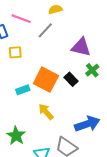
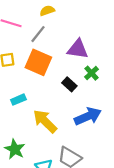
orange square: (46, 80) -> (38, 62), moved
yellow arrow: (46, 112) -> (45, 121), size x1.4
blue arrow: (87, 124) -> (88, 116), moved

